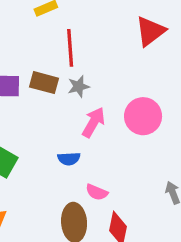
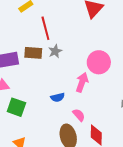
pink arrow: (94, 122) -> (82, 82), moved
pink semicircle: (97, 192) -> (79, 115), turned -144

